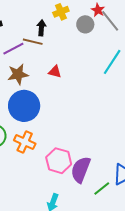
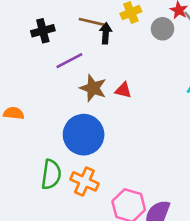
brown line: (33, 42) -> (91, 22), moved
brown star: (18, 74) -> (93, 88), moved, turned 30

